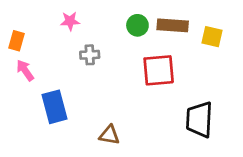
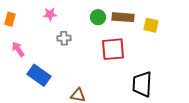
orange rectangle: (17, 41) -> (10, 19), moved
blue rectangle: (55, 107) -> (39, 75), turned -40

